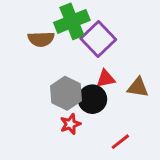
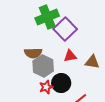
brown semicircle: (41, 39) -> (33, 53), moved
black circle: (92, 99) -> (61, 83), moved

